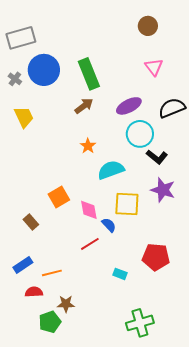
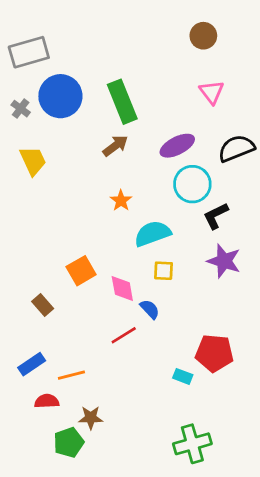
black L-shape: (157, 157) -> (216, 216), turned 115
yellow square: (127, 204) -> (164, 271), moved, size x0.6
cyan rectangle: (120, 274) -> (183, 376), moved

